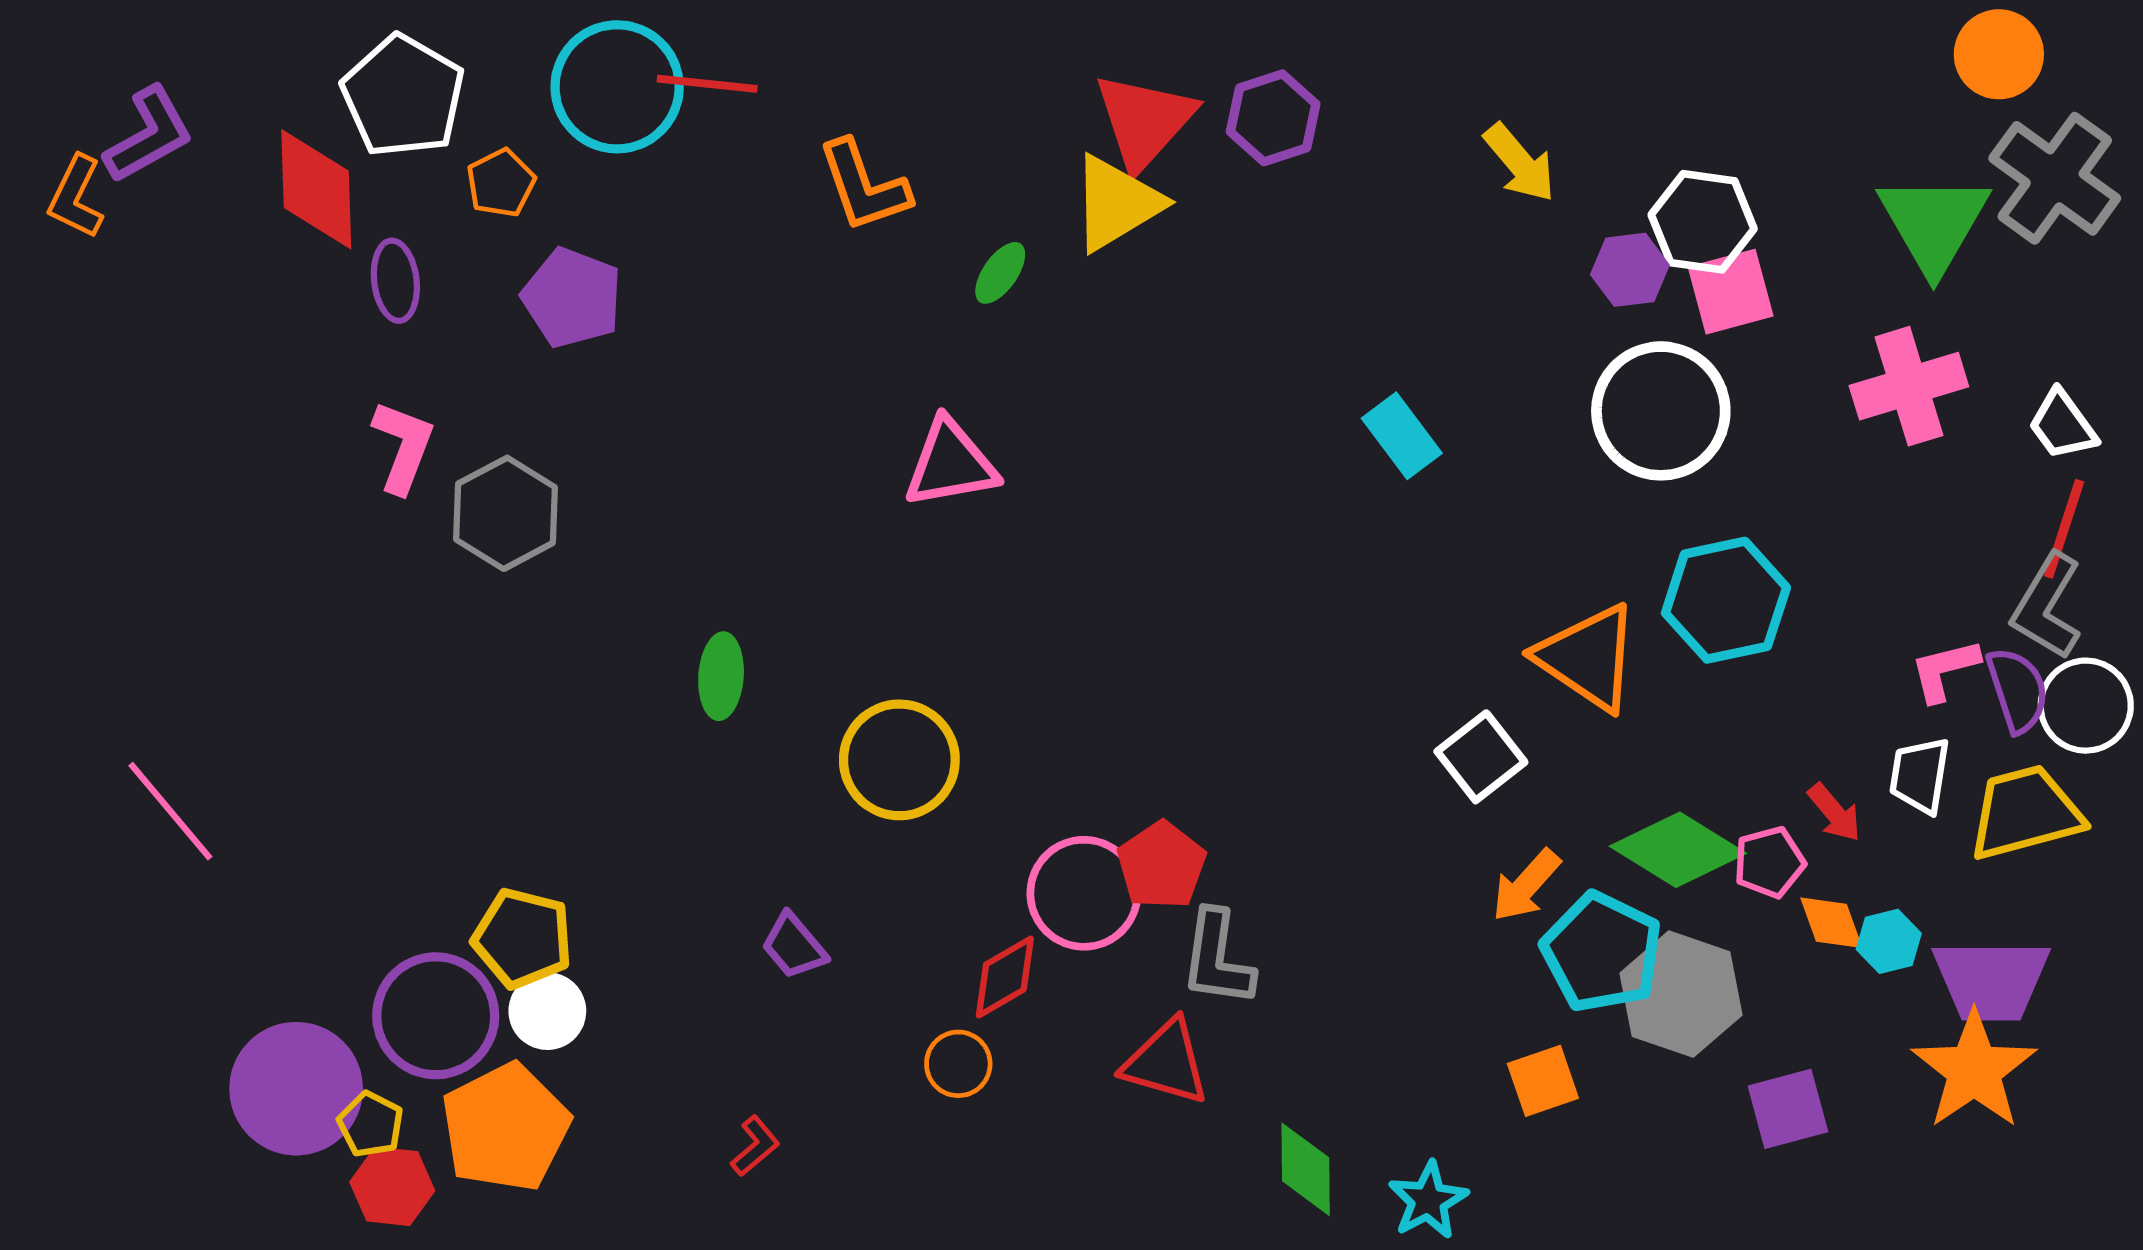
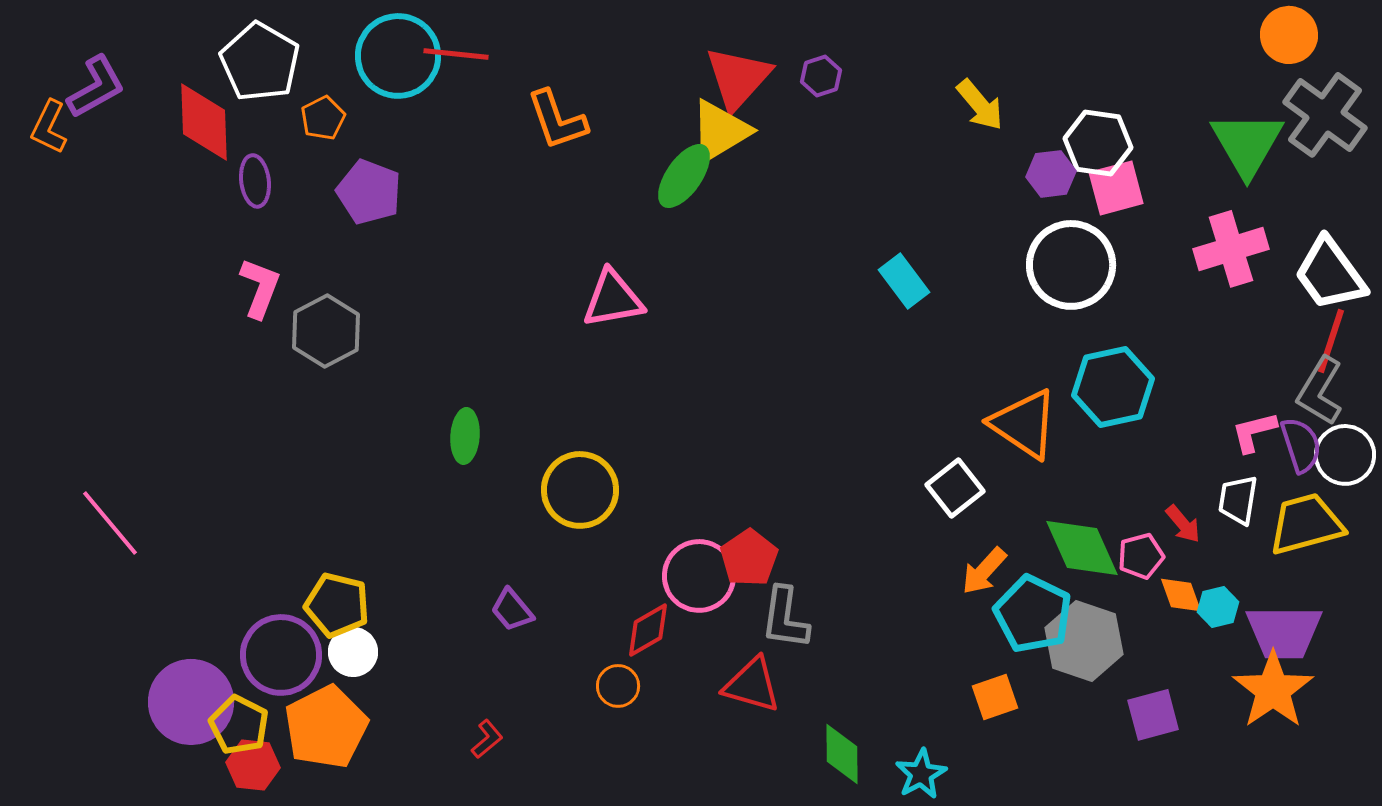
purple hexagon: (1273, 118) -> (821, 76), size x0.7
green ellipse: (1000, 273) -> (684, 176), moved, size x1.6
white trapezoid: (2062, 425) -> (1330, 274), size x1.6
green diamond: (1678, 850) -> (1082, 548), turned 34
yellow pentagon: (371, 1124) -> (239, 725), size x1.4

